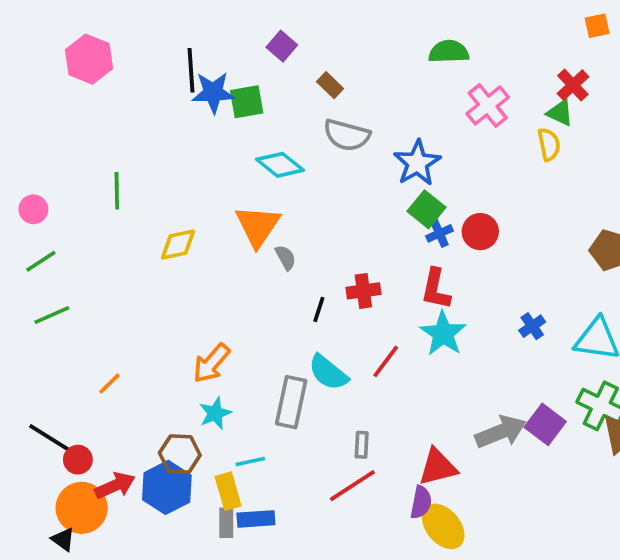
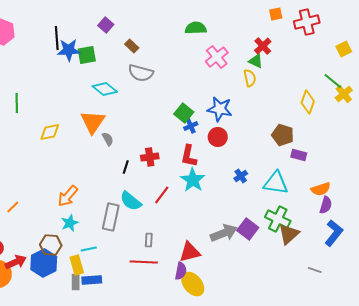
blue star: (417, 163) -> (220, 109), moved, turned -30
red circle: (480, 232) -> (218, 137), moved
red line: (352, 486) -> (144, 262), turned 36

